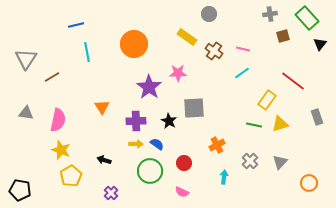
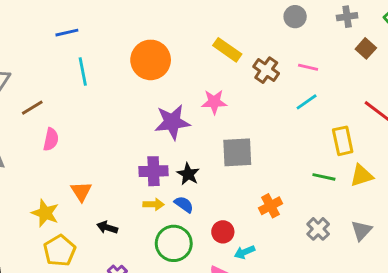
gray circle: (209, 14) -> (295, 17), moved
brown square: (283, 36) -> (366, 48), turned -32
purple star: (149, 87) -> (172, 122), turned 30
yellow rectangle: (267, 100) -> (343, 141), turned -48
orange triangle: (102, 107) -> (81, 191), moved
pink semicircle: (58, 120) -> (51, 139), moved, size x0.7
black star: (169, 121) -> (188, 174), moved
cyan arrow: (224, 177) -> (244, 252), moved, turned -120

